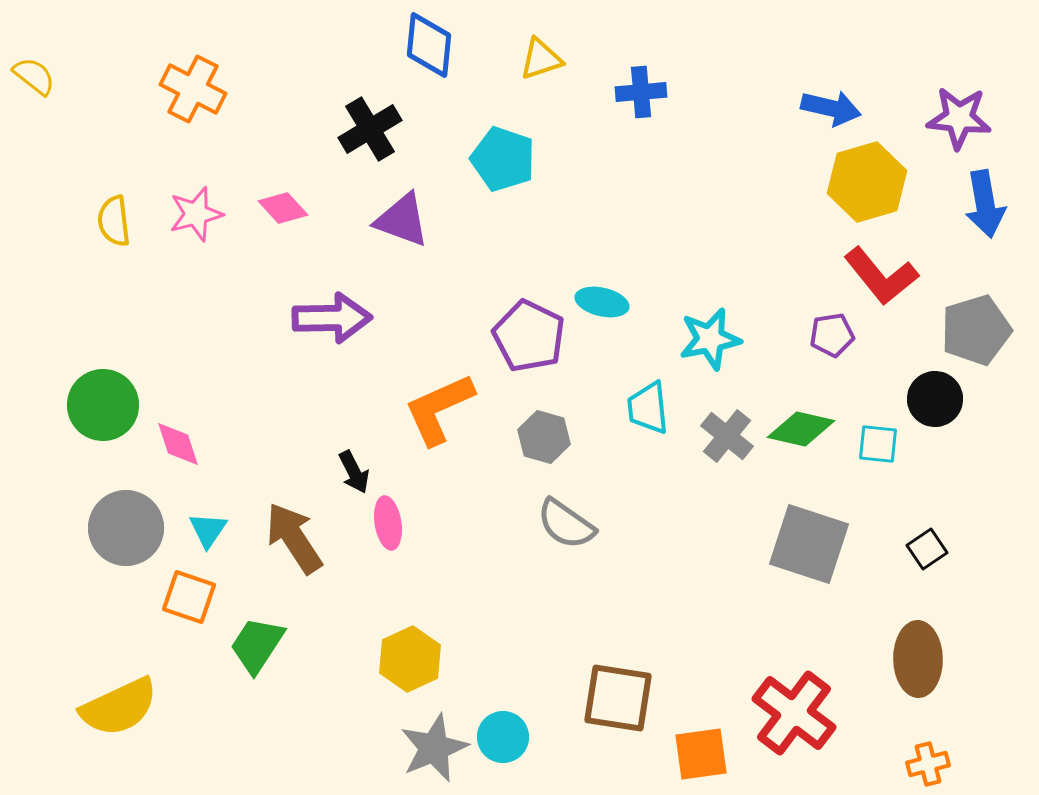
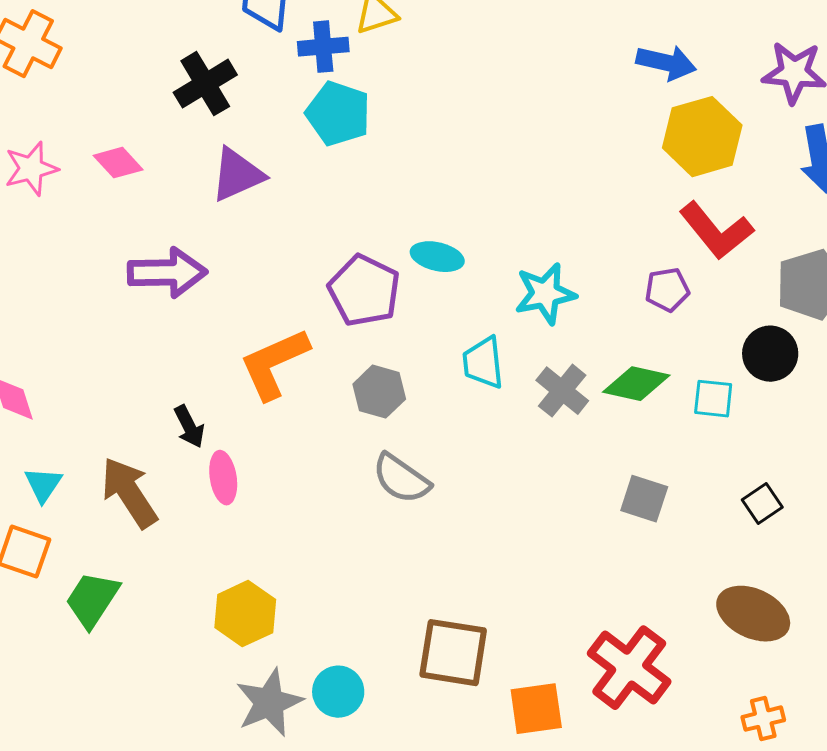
blue cross: (641, 92) -> (323, 47), moved
purple triangle: (402, 220) -> (237, 175), turned -44
gray square: (809, 544) -> (644, 499), size x0.6
brown ellipse: (918, 659) -> (753, 614), turned -64

